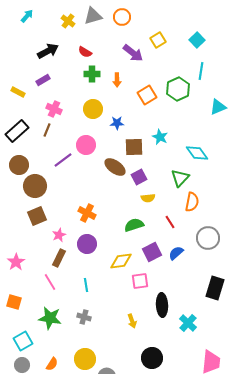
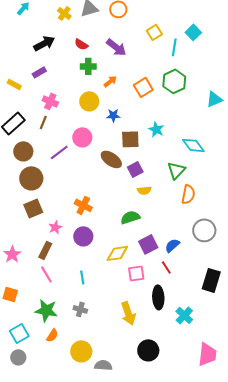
purple arrow: (133, 53) -> (116, 47), moved
cyan line: (201, 71) -> (174, 47), moved
orange arrow: (117, 80) -> (110, 81), moved, turned -128
brown circle: (19, 165) -> (23, 151), moved
red line: (170, 222) -> (166, 267), moved
brown rectangle: (59, 258) -> (45, 250), moved
yellow arrow: (132, 321) -> (128, 313), size x1.6
orange semicircle: (52, 364) -> (52, 335), moved

